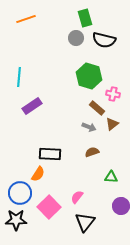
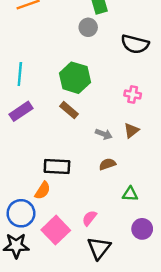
black semicircle: (104, 40) -> (135, 44), moved
green hexagon: (89, 76) -> (75, 78), moved
purple rectangle: (32, 106) -> (21, 111), moved
brown rectangle: (97, 108) -> (69, 110), moved

